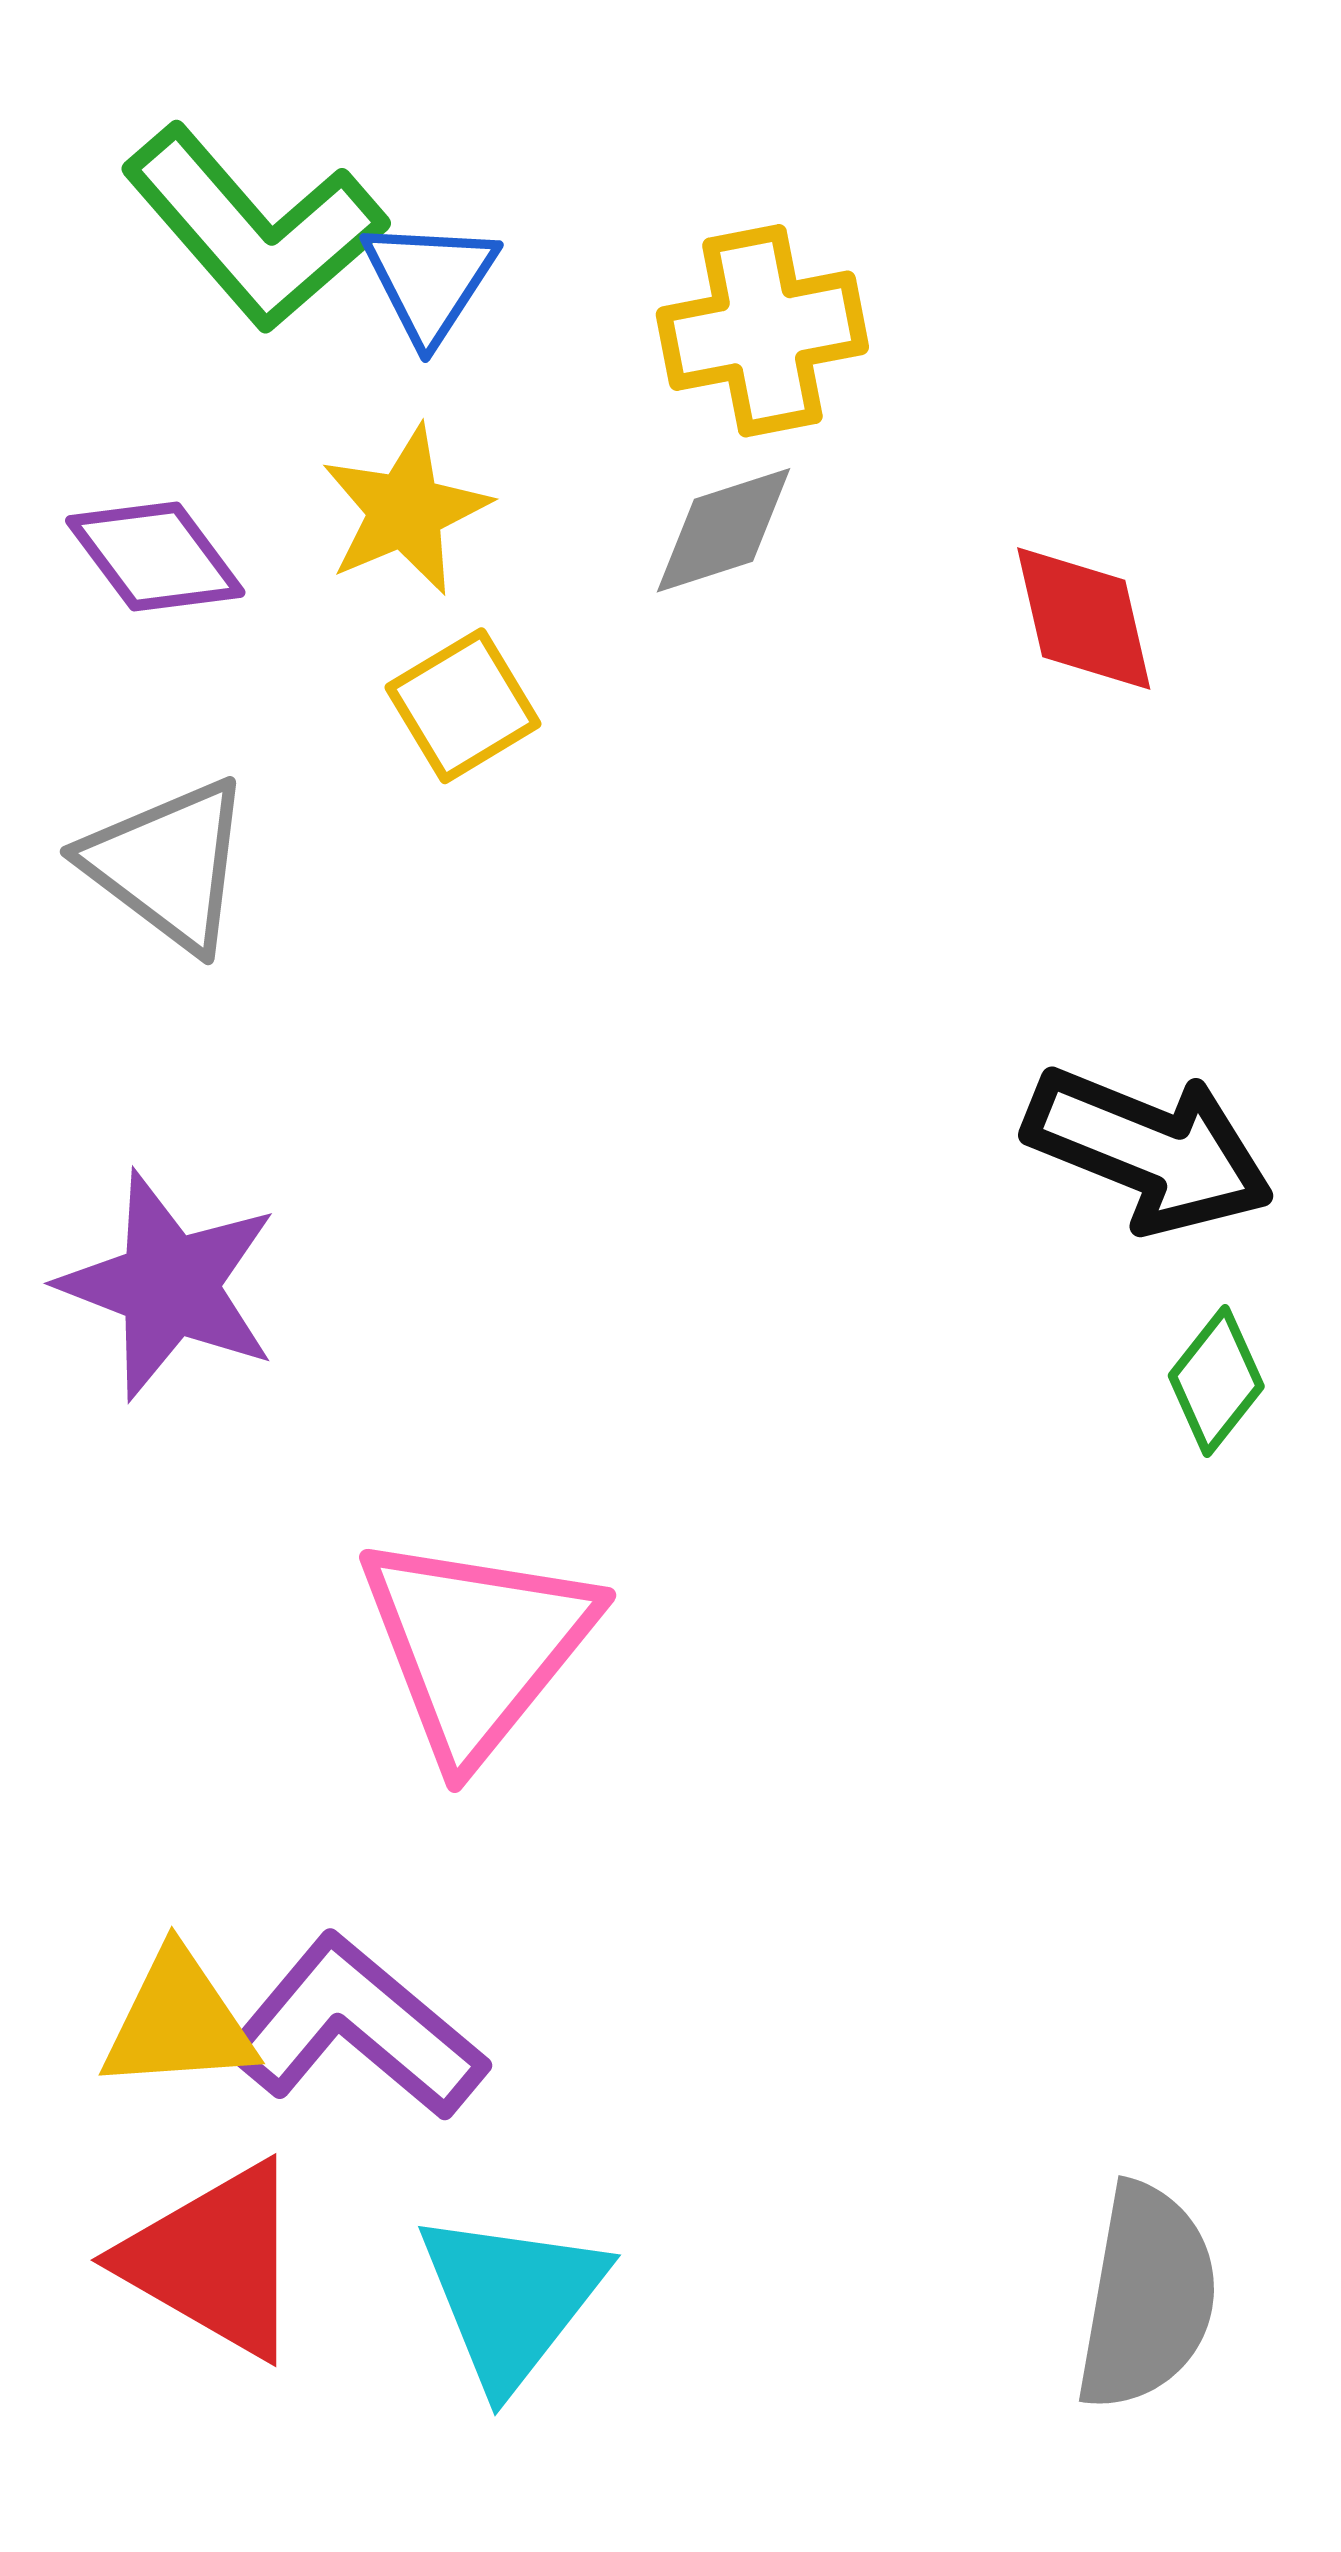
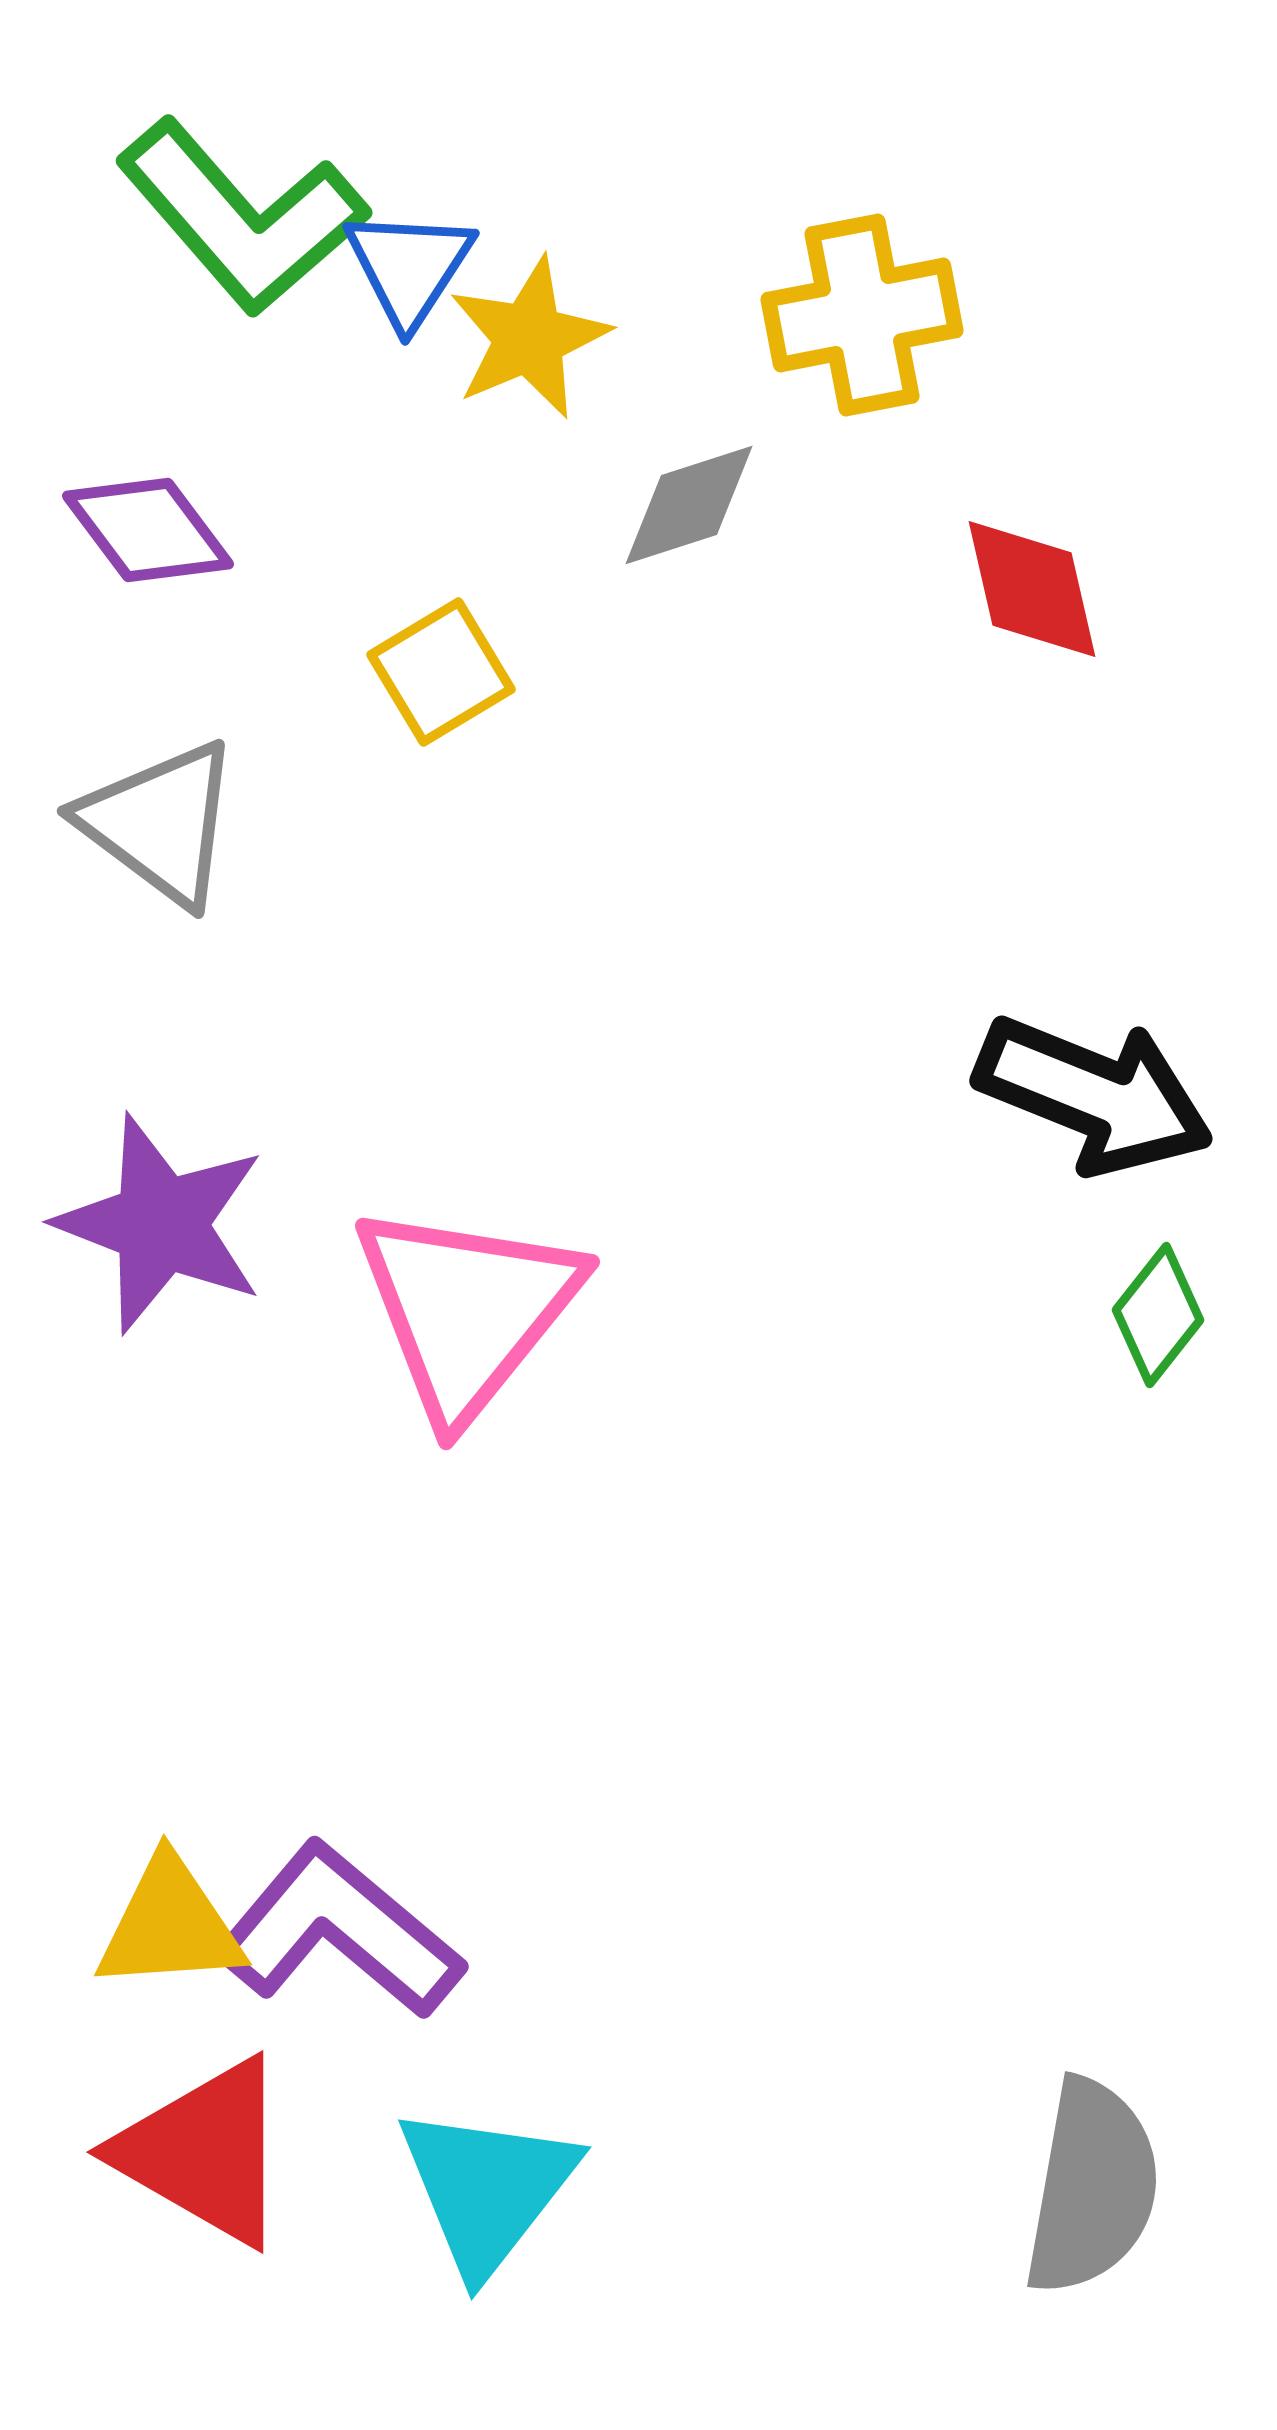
yellow cross: (762, 331) -> (862, 315), moved
yellow star: (405, 510) -> (529, 338), moved
pink triangle: (477, 1646) -> (467, 1310), moved

